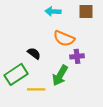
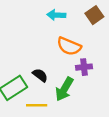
brown square: (86, 11) -> (94, 15), turned -35
black semicircle: (34, 53) -> (40, 75), moved

